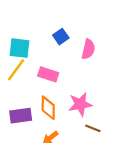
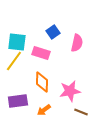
pink rectangle: (48, 74) -> (41, 53), moved
orange diamond: (48, 108) -> (42, 82), moved
orange arrow: (50, 138) -> (44, 110), moved

